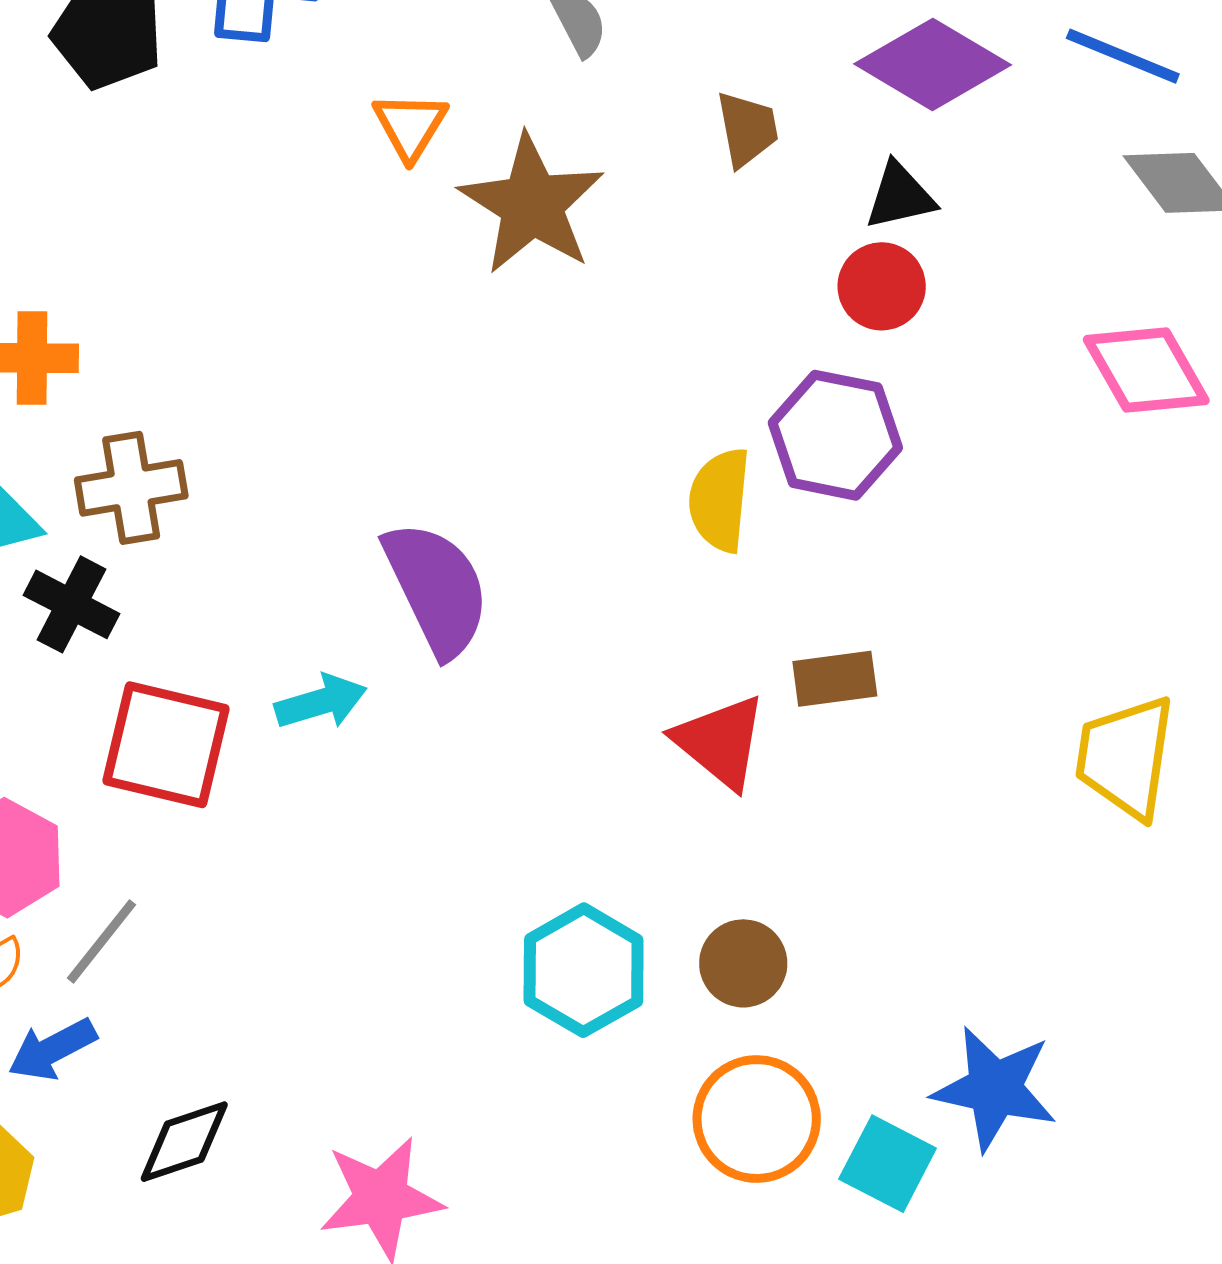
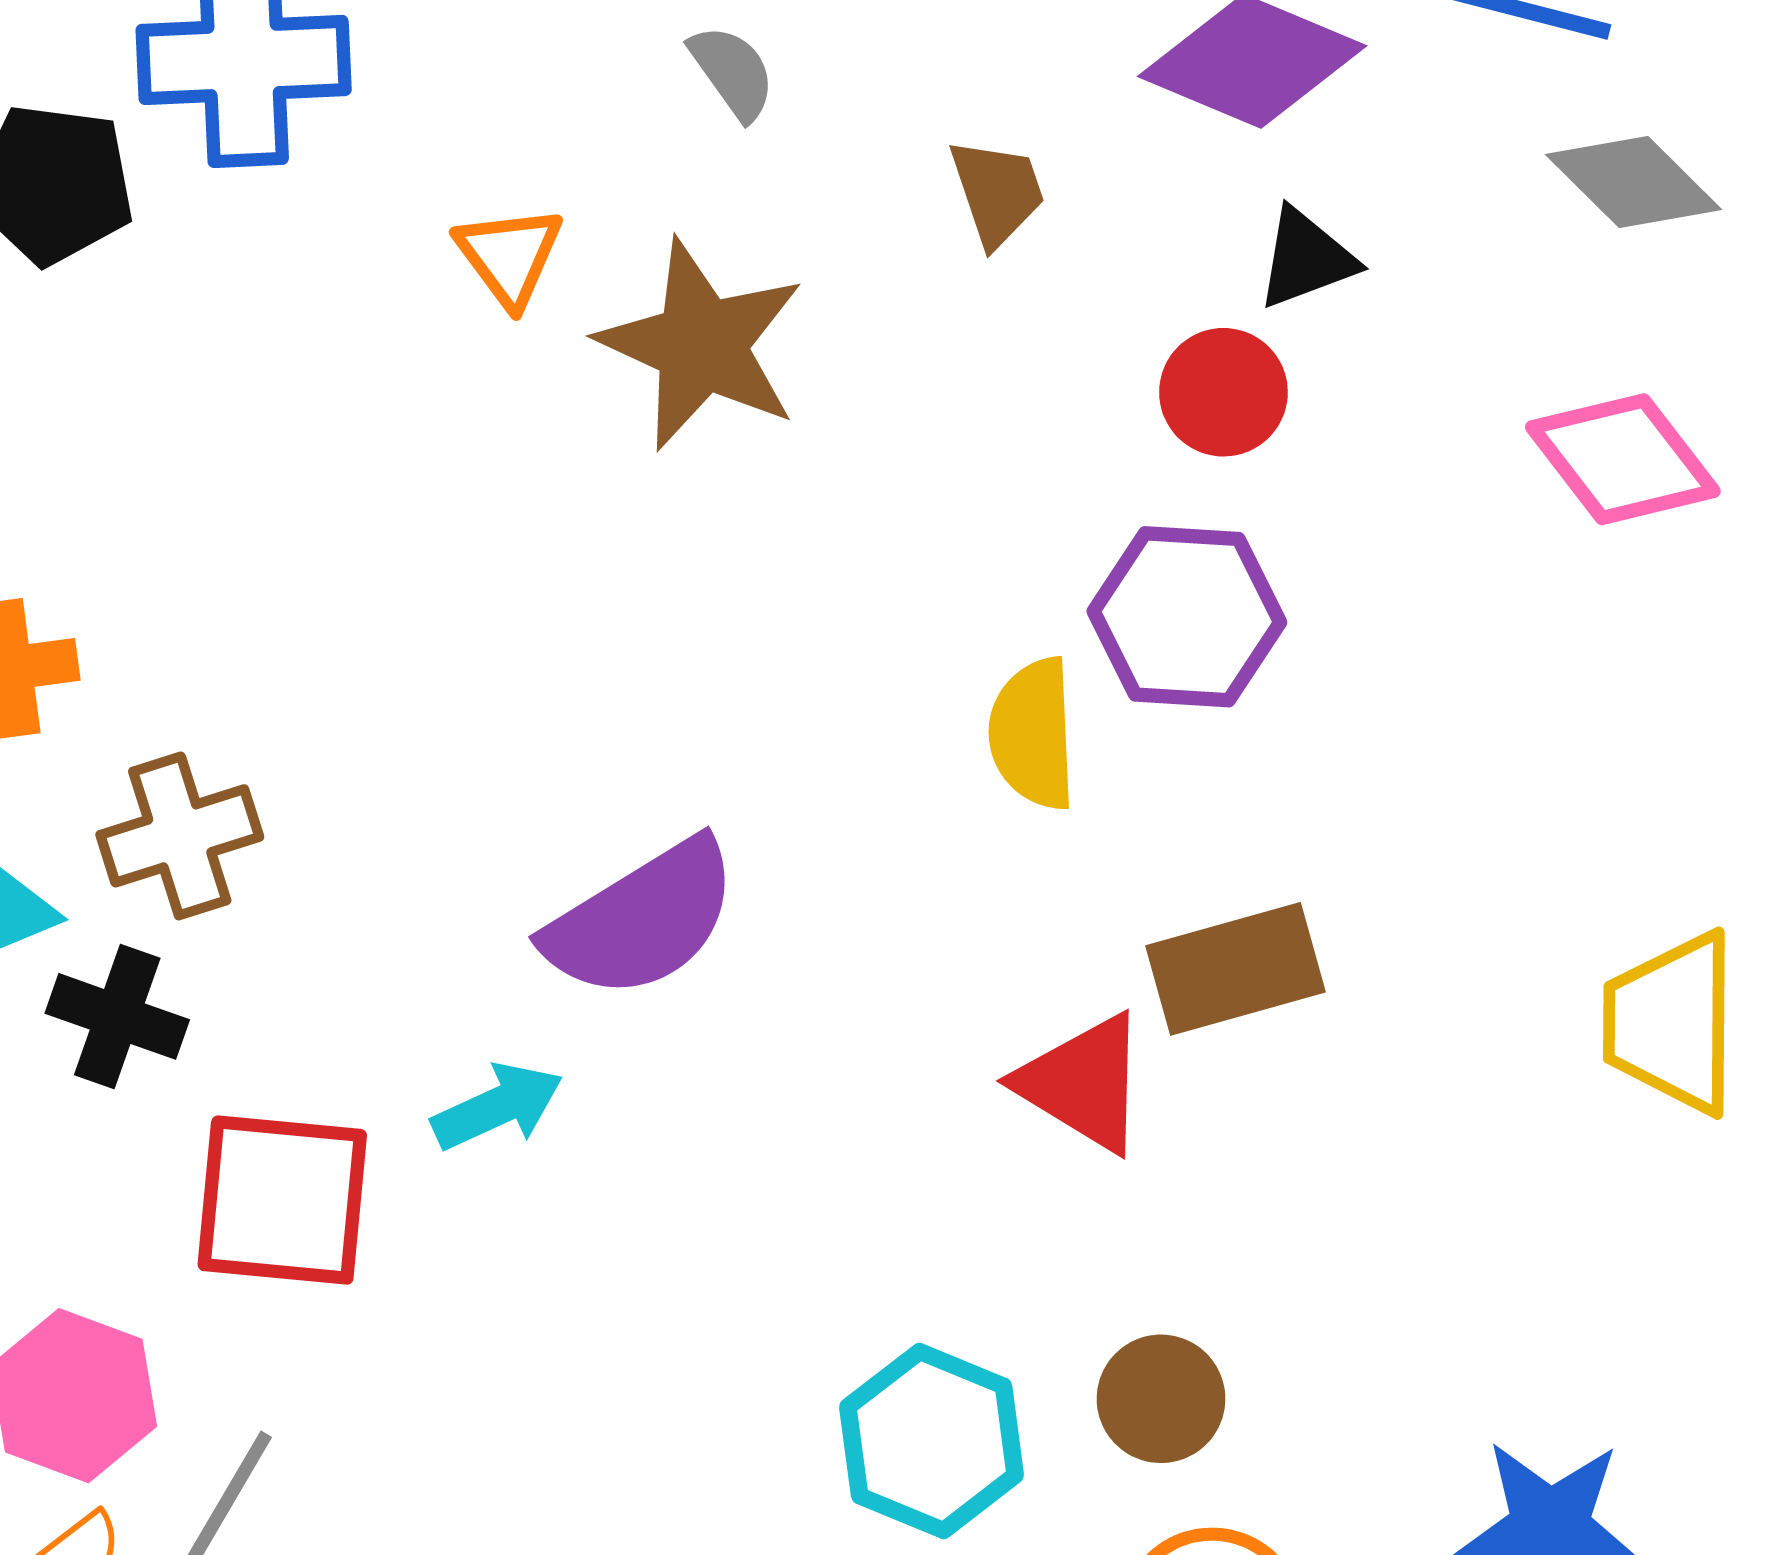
black triangle: (900, 196) -> (1306, 259), moved
purple semicircle: (437, 589) -> (642, 919), turned 92
brown rectangle: (835, 679) -> (1236, 969), size x1.4

